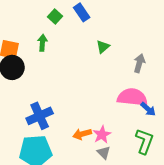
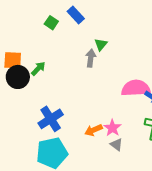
green arrow: (42, 43) -> (38, 69), moved, turned 49
gray arrow: (139, 63) -> (91, 58), moved

